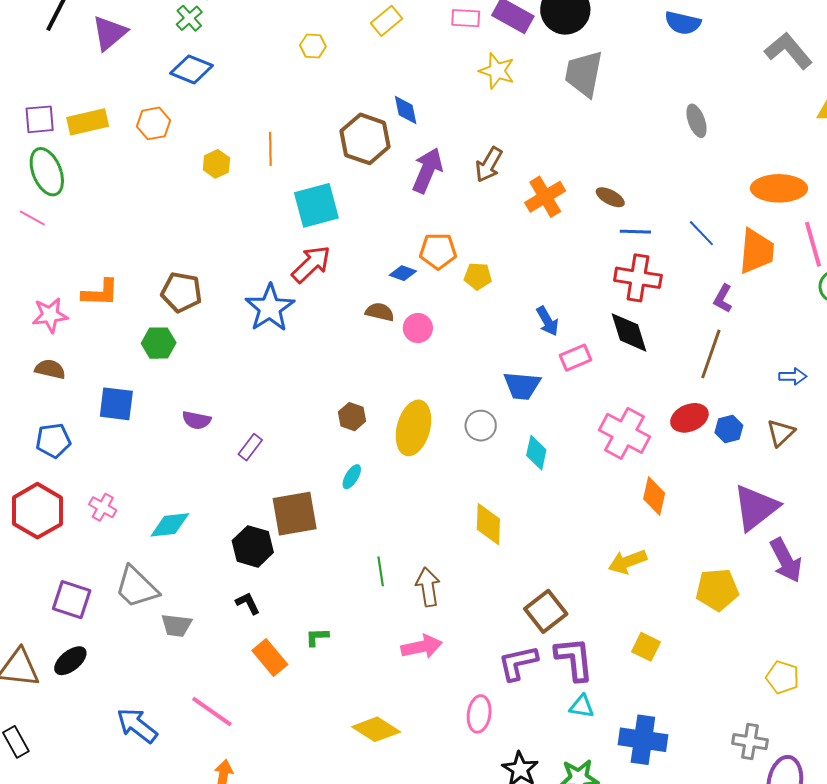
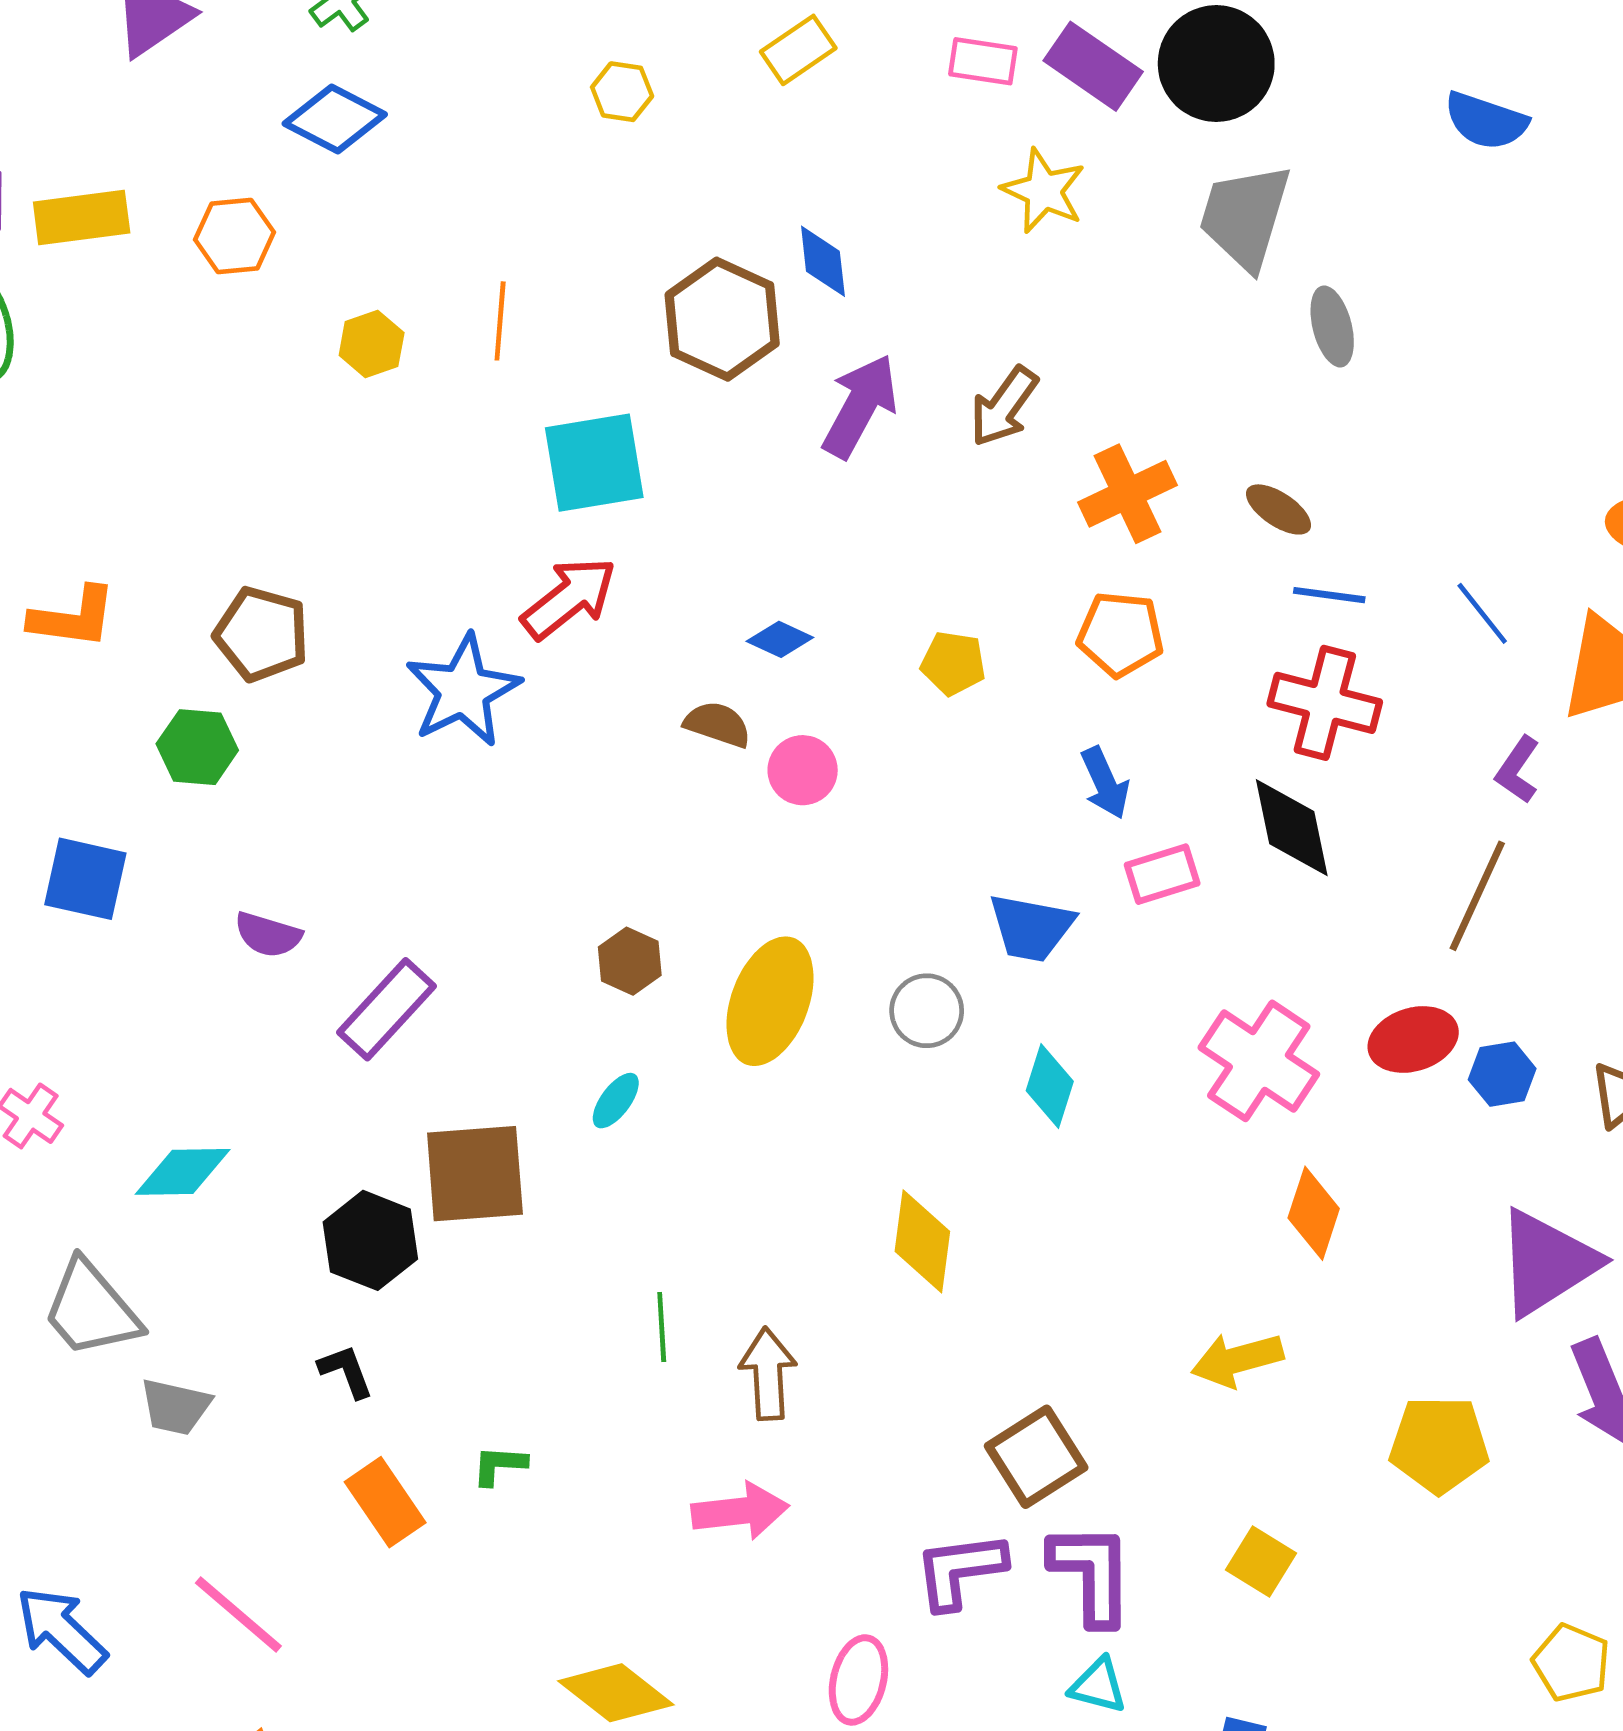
gray ellipse: (696, 121) -> (1332, 326), moved
orange pentagon: (438, 251) -> (1120, 634), moved
purple rectangle: (250, 447) -> (387, 1009), size x1.6

